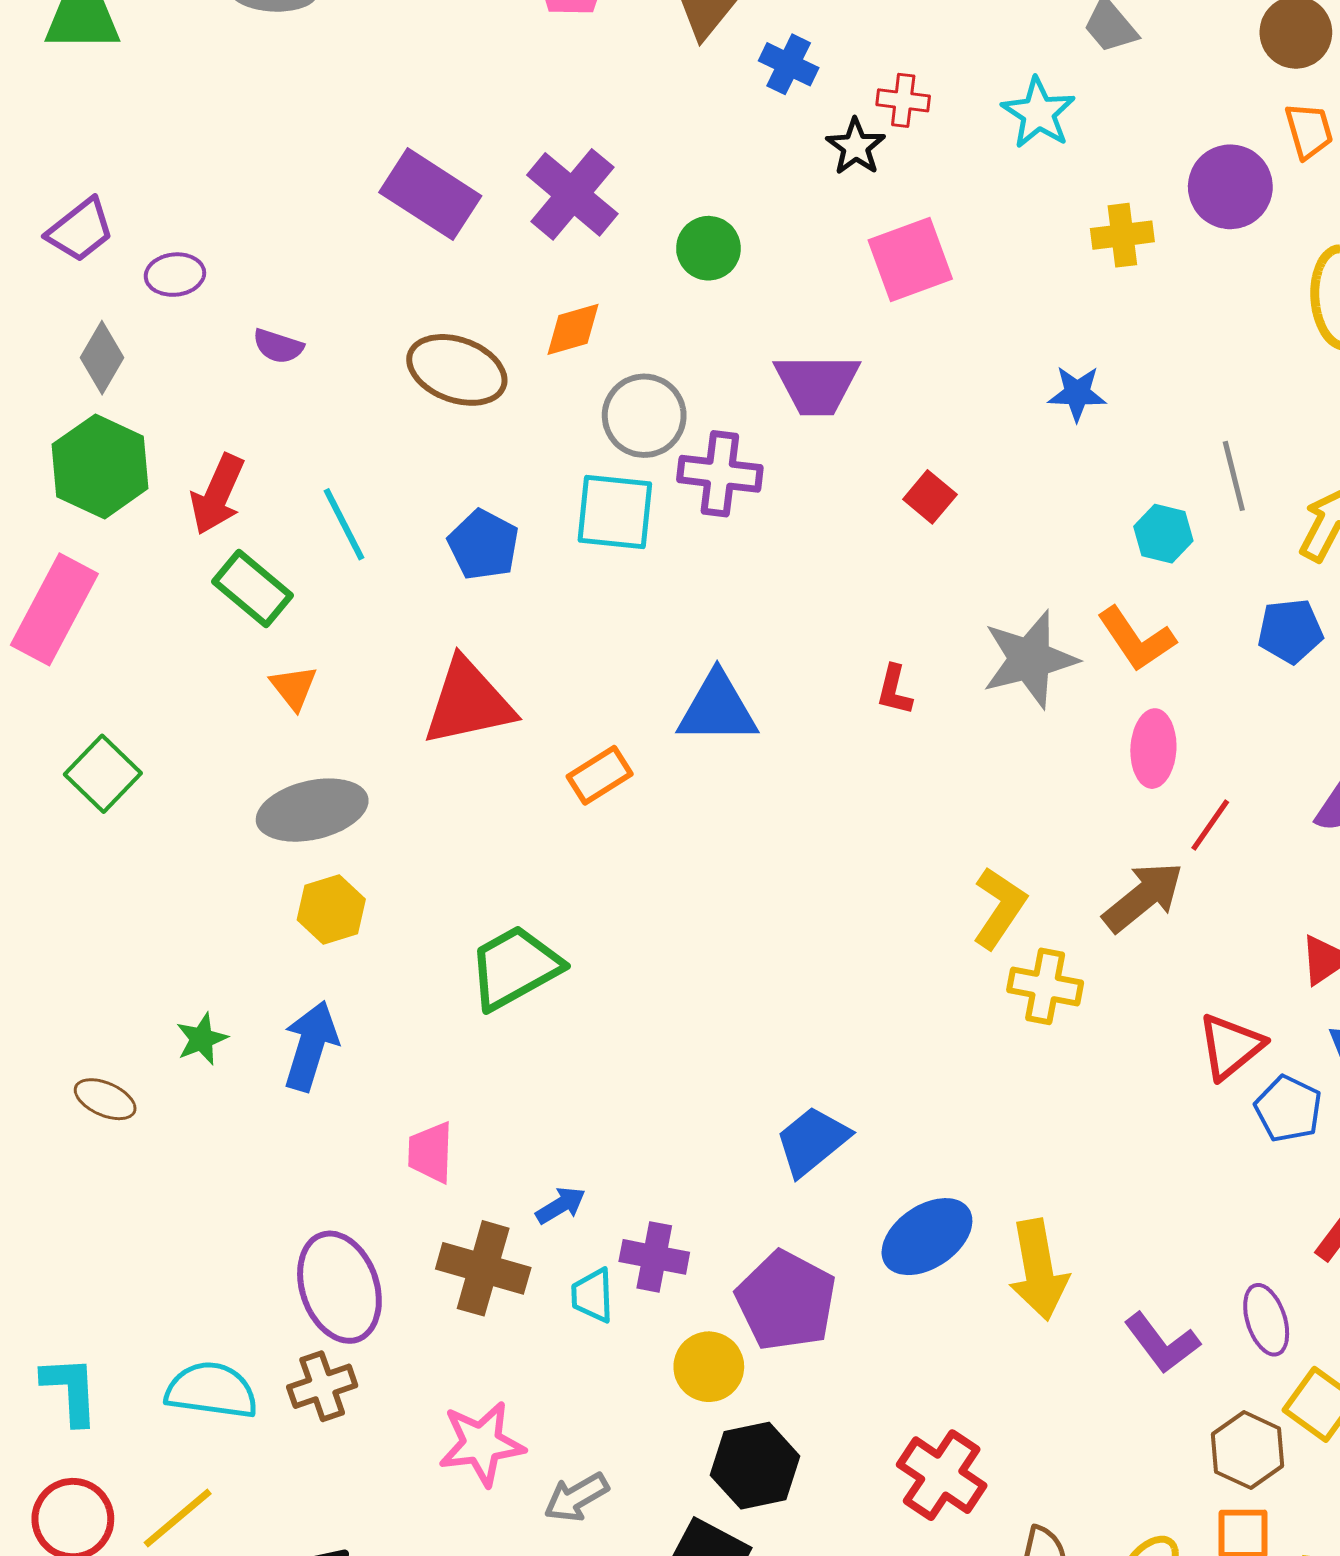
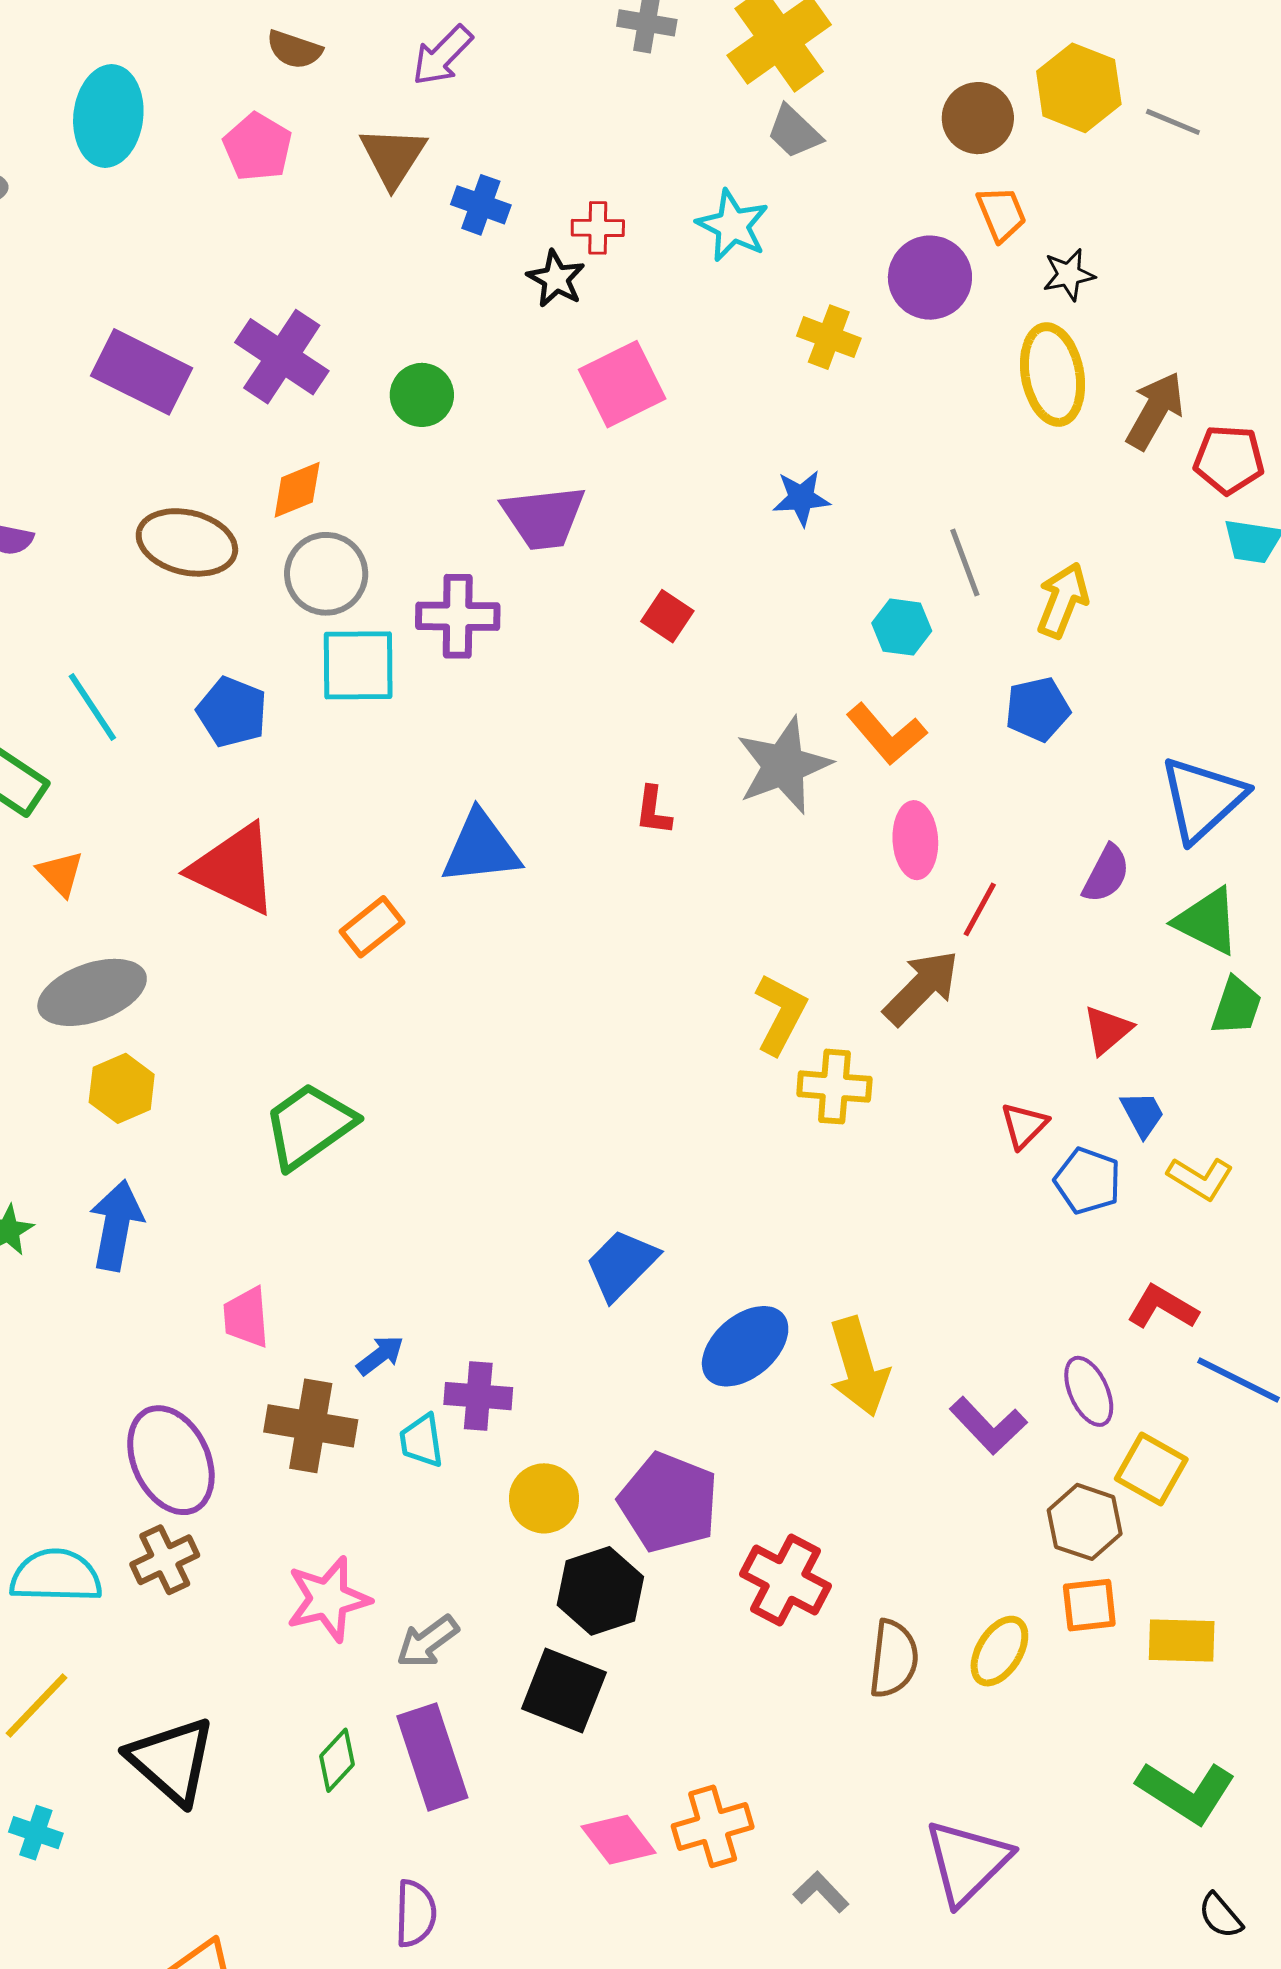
yellow cross: (1122, 235) -> (829, 337), turned 34
gray circle: (644, 416) -> (326, 574), moved
red triangle: (468, 702) -> (234, 869), turned 44
red triangle: (1231, 1046) -> (1024, 1125), size x0.7
purple pentagon: (786, 1301) -> (669, 1502), moved

